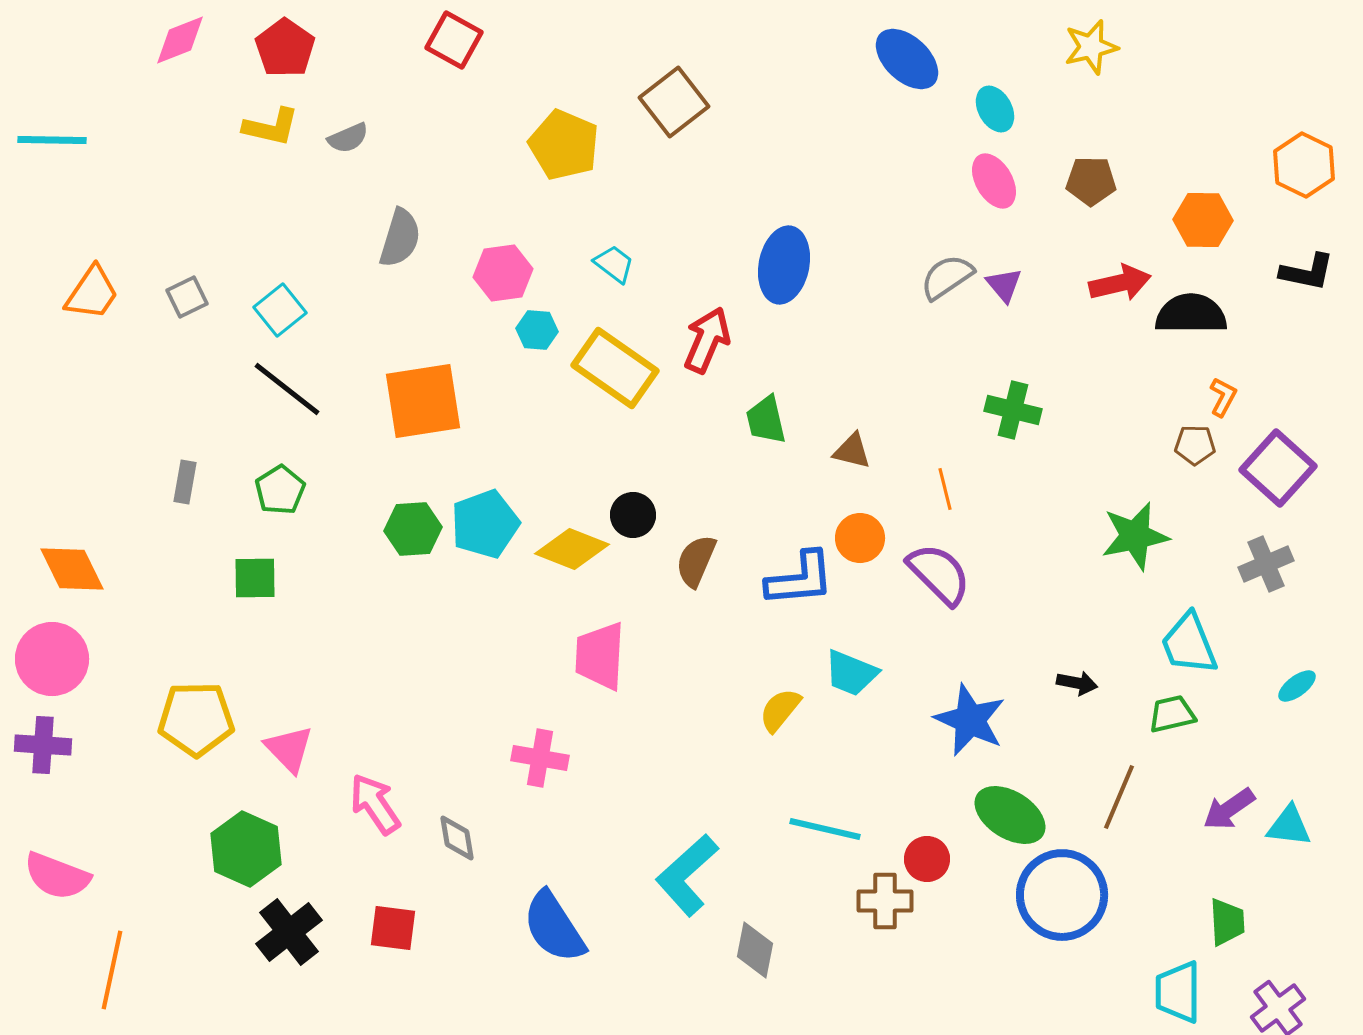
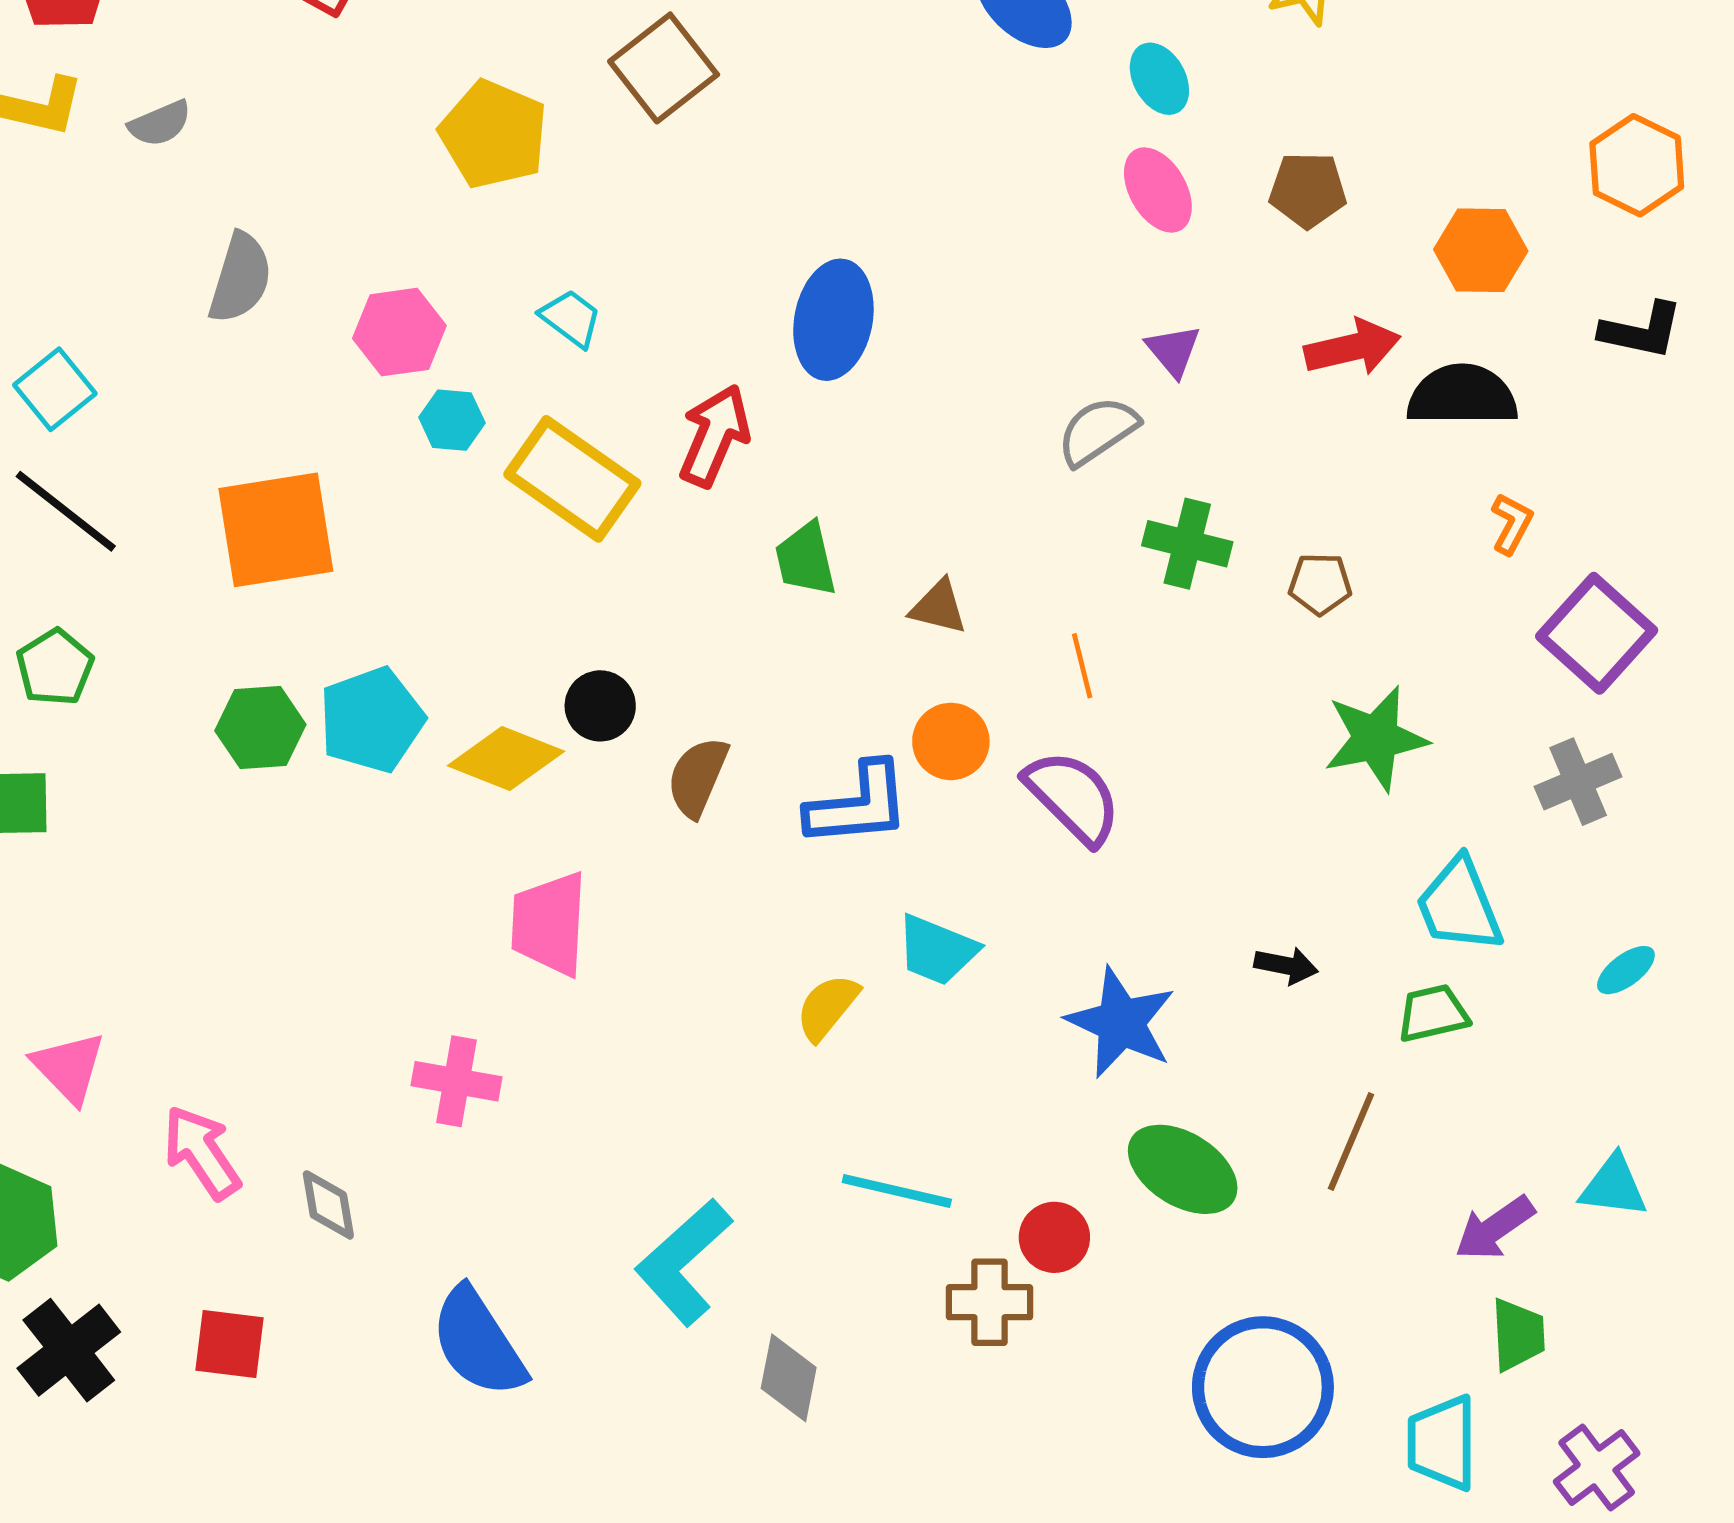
gray semicircle: (947, 277) -> (1098, 431), moved
brown pentagon: (1195, 445) -> (1320, 584), moved
purple arrow: (1229, 809) -> (1495, 1228), moved
blue circle: (1062, 895) -> (1263, 1387), moved

